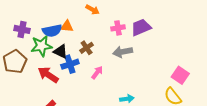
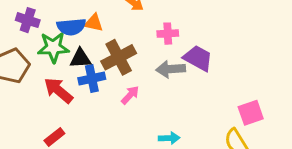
purple trapezoid: (141, 27) -> (198, 58), moved, turned 45
brown cross: (87, 48) -> (119, 57), size x1.6
black triangle: (61, 51) -> (80, 58), turned -35
pink square: (180, 75) -> (251, 113), turned 30

